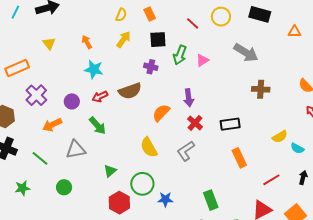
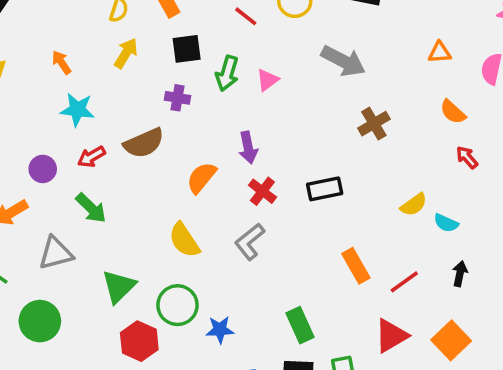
orange triangle: (295, 32) -> (440, 52), moved
brown cross: (261, 89) -> (374, 124), turned -30
orange rectangle: (239, 158) -> (356, 266), moved
green triangle: (110, 171) -> (119, 286), size x1.5
green circle: (64, 187) -> (40, 321), size x1.5

